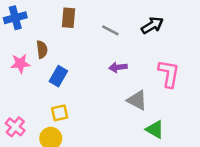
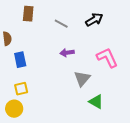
pink L-shape: (169, 74) -> (107, 58), turned -35
blue rectangle: (58, 76) -> (20, 60), turned -42
gray triangle: (137, 100) -> (82, 79), turned 42

